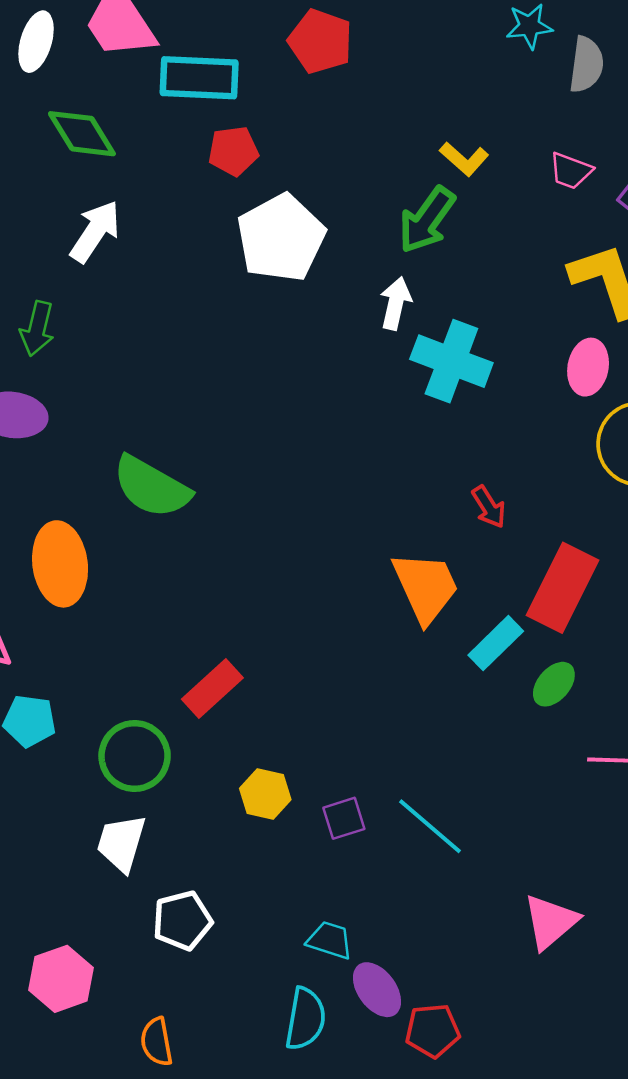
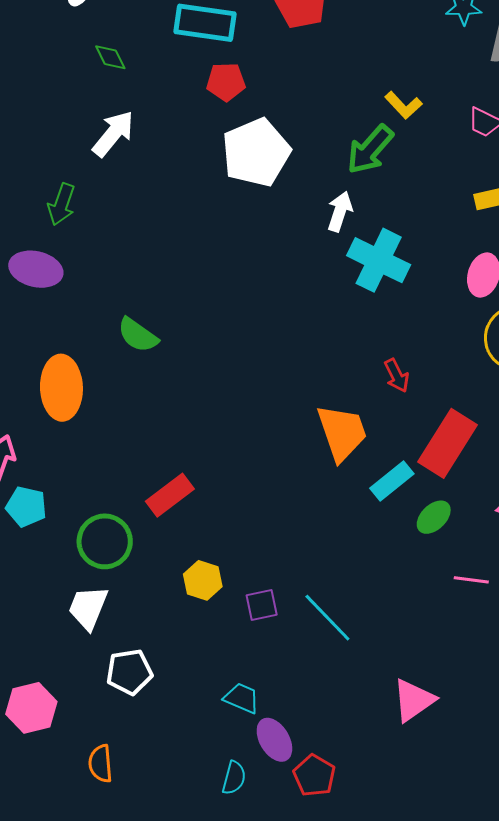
green diamond: (82, 134) -> (110, 57), size x0.6
green semicircle: (151, 487) -> (138, 335), size x0.7
cyan semicircle: (305, 1019) -> (234, 778), moved, size x0.7
red pentagon: (433, 1031) -> (314, 776), turned 30

